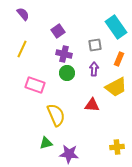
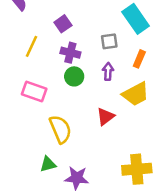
yellow line: (22, 49) -> (32, 46), moved
red triangle: (92, 105) -> (105, 117), turned -42
yellow cross: (117, 147) -> (137, 169), size x1.6

